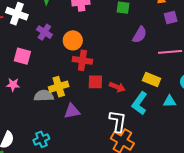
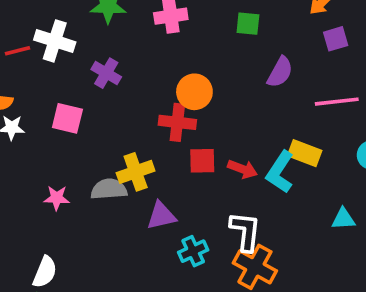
orange circle: (73, 40) -> (194, 92), moved
pink star: (13, 85) -> (57, 198), moved
cyan triangle: (170, 101) -> (343, 219), moved
cyan L-shape: (140, 103) -> (280, 172), moved
cyan cross: (41, 139) -> (193, 251), moved

